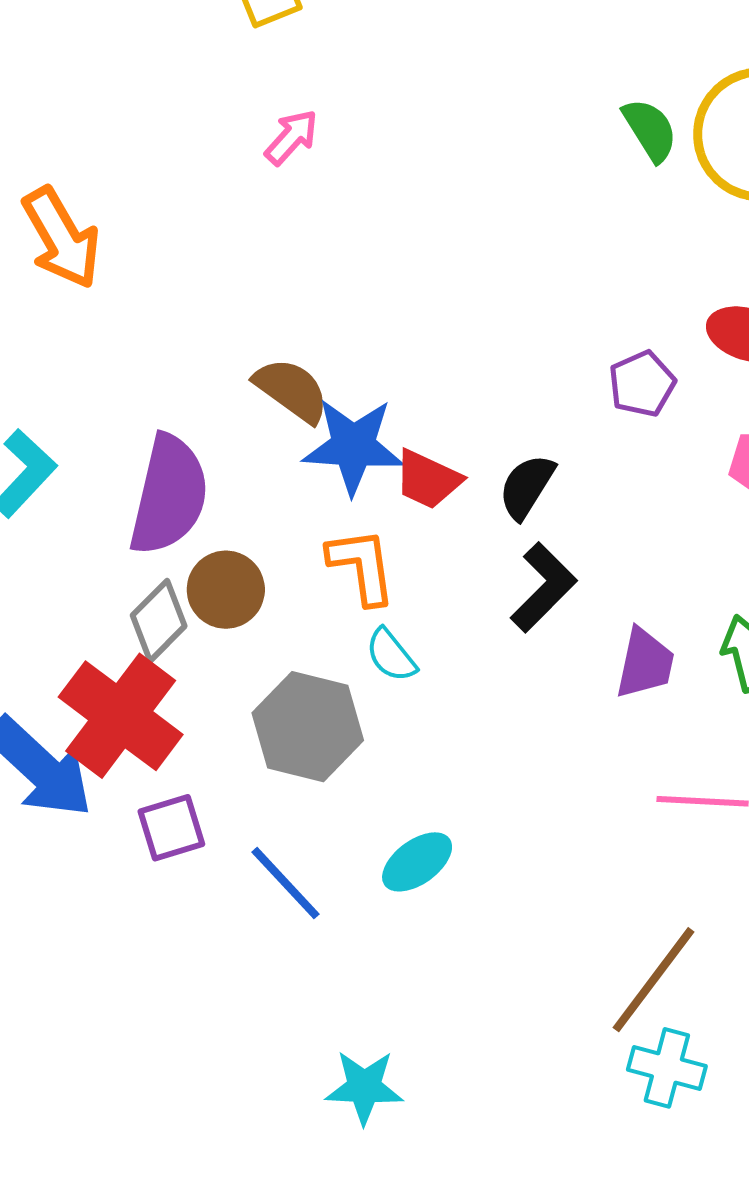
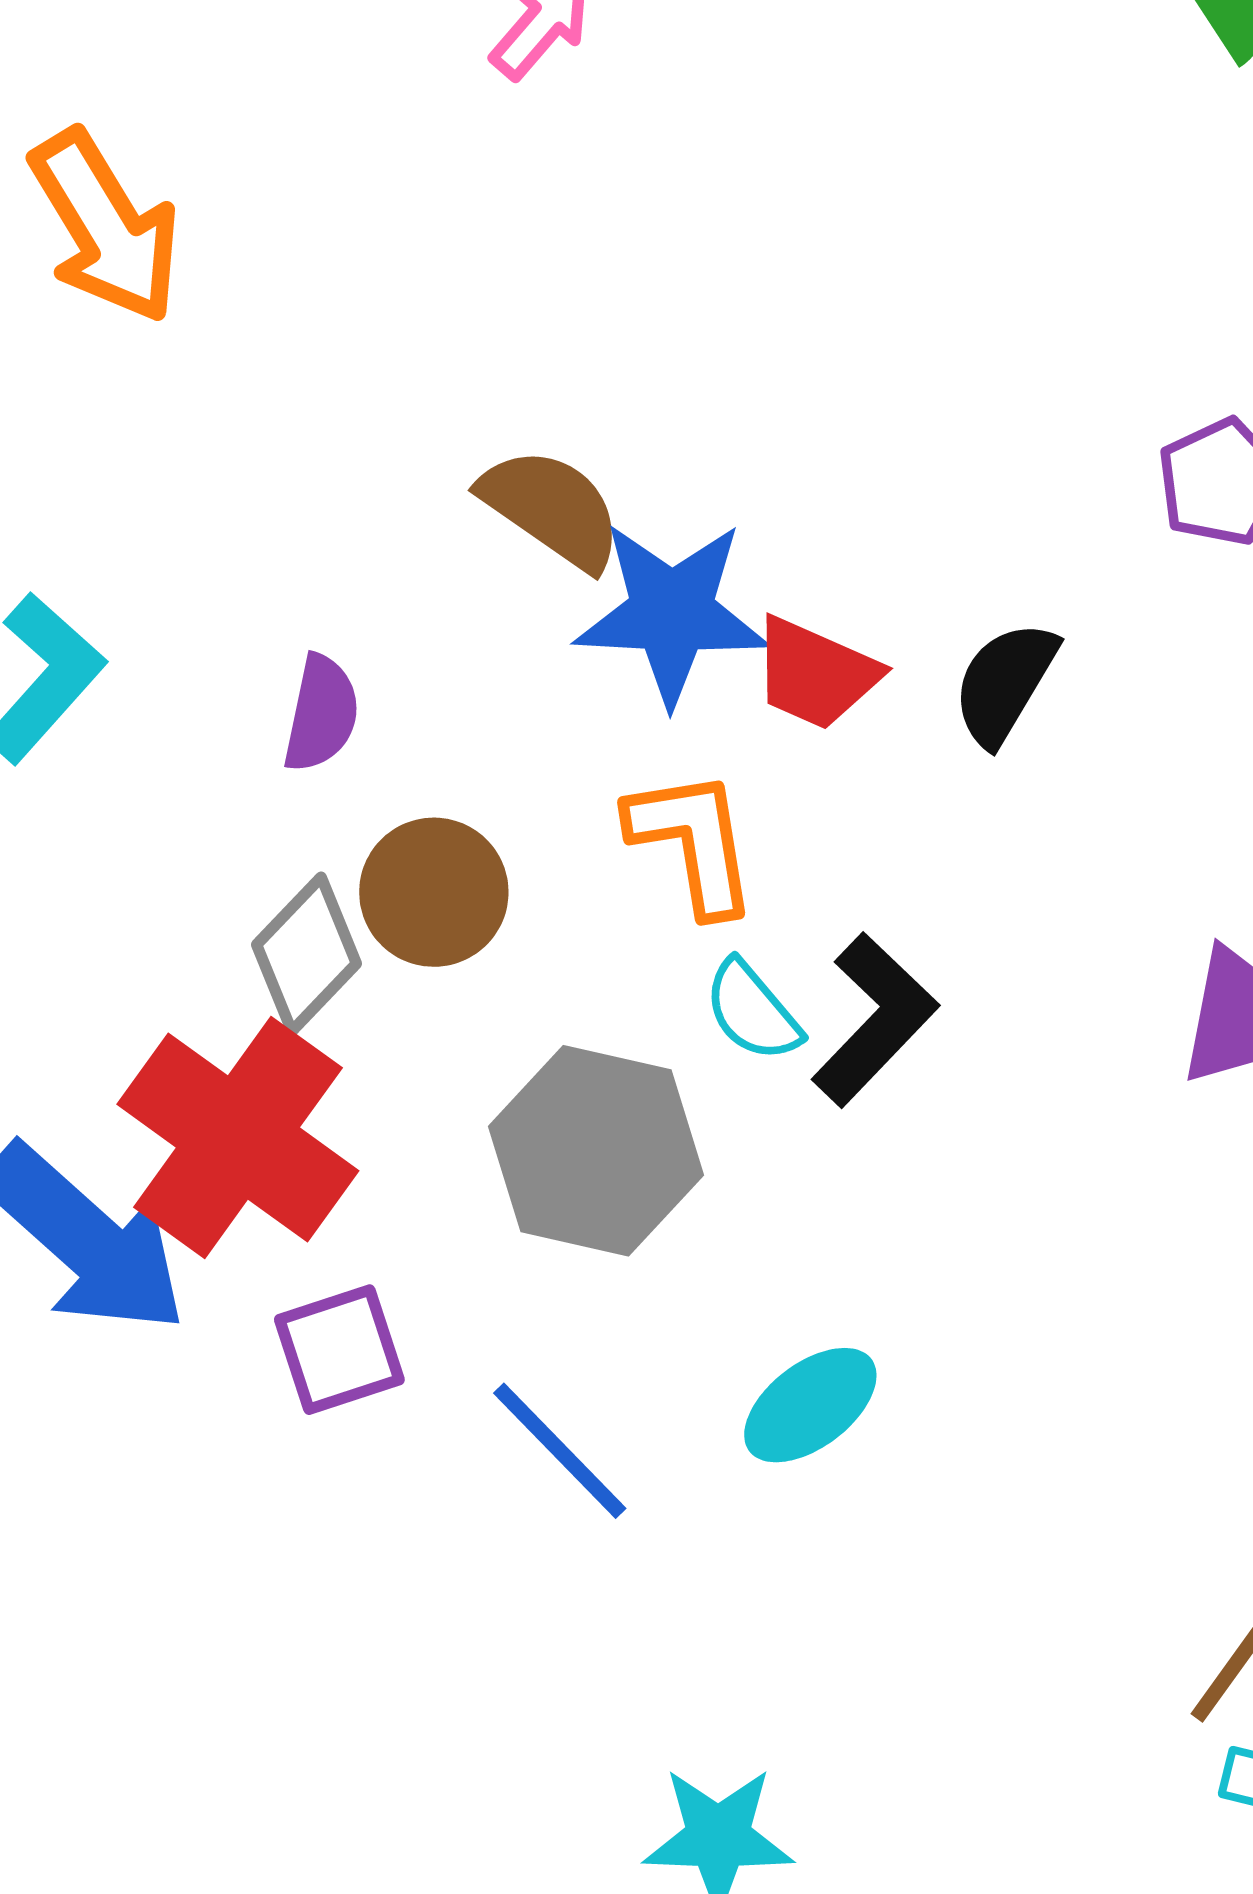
purple semicircle: (169, 495) -> (321, 714), size x0.5
black L-shape: (543, 587) -> (874, 1020), moved

